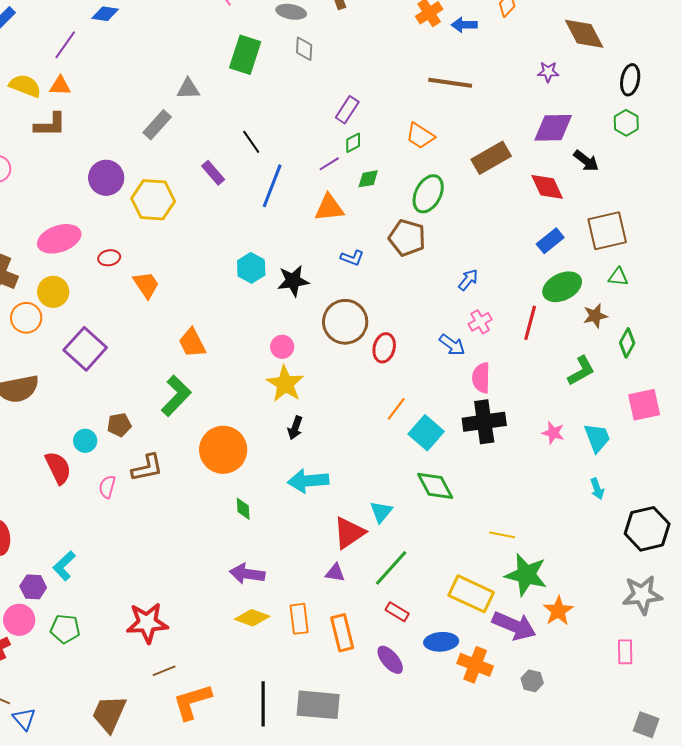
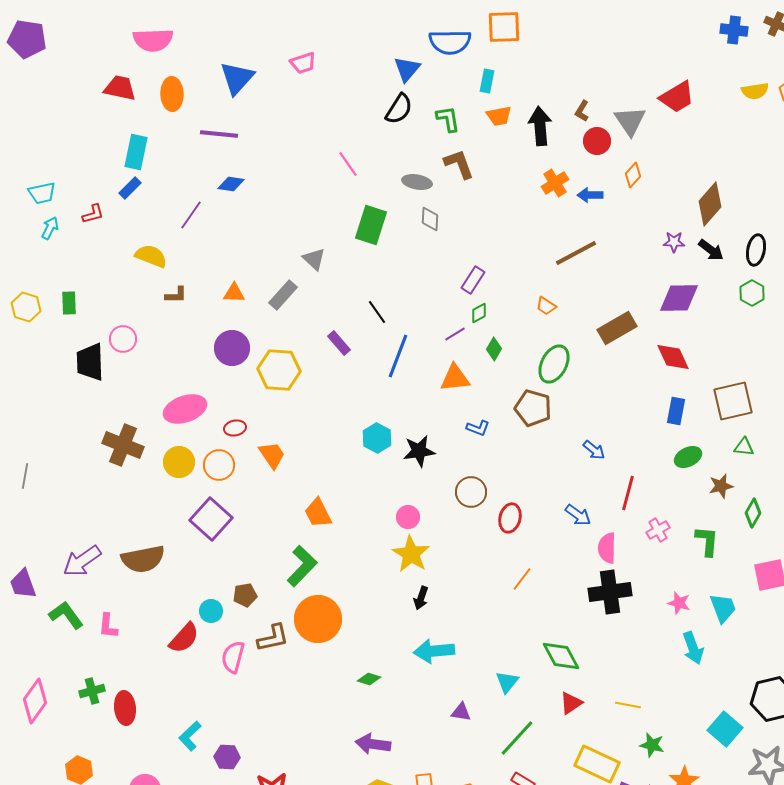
brown diamond: (584, 34) -> (710, 204), turned 69
brown line: (450, 83) -> (576, 253), turned -36
orange triangle: (60, 86) -> (234, 293), moved
gray triangle: (188, 89) -> (314, 259), turned 45
brown L-shape: (50, 125) -> (176, 295), size x0.7
orange trapezoid: (420, 136) -> (546, 306), size x0.7
black arrow: (586, 161) -> (711, 250), moved
green diamond: (368, 179) -> (494, 349), turned -50
blue rectangle: (550, 241) -> (676, 411), turned -40
blue arrow: (468, 280) -> (594, 450), turned 90
green ellipse: (562, 287) -> (688, 457), size x0.7
orange circle: (26, 318) -> (219, 465), moved
brown circle: (345, 322) -> (471, 492), size x0.7
pink cross: (480, 322) -> (658, 530), moved
red line: (530, 323) -> (628, 493), moved
green L-shape: (581, 371) -> (707, 541), turned -56
cyan square: (426, 433) -> (725, 729), moved
orange circle: (223, 450) -> (318, 619), moved
red semicircle: (58, 468) -> (184, 638), turned 68
pink semicircle: (107, 487) -> (233, 657), size x1.4
cyan arrow: (597, 489) -> (693, 648), moved, size x1.5
green diamond: (243, 509) -> (369, 679), turned -70
red triangle: (349, 533) -> (571, 703), moved, size x0.7
purple triangle: (335, 573) -> (461, 712), moved
green star: (526, 575) -> (652, 745), size x0.6
purple hexagon: (33, 587) -> (227, 757), moved

